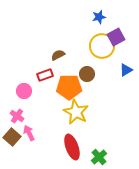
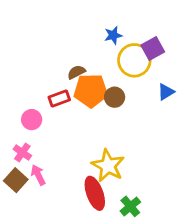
blue star: (99, 17) -> (113, 35), moved
orange pentagon: (69, 87) -> (91, 91), moved
yellow star: (76, 112) -> (108, 166), moved

